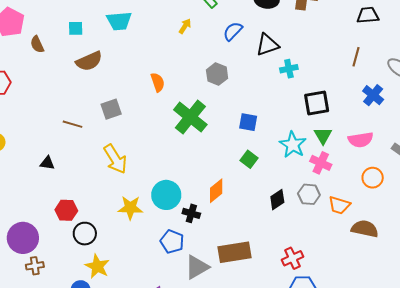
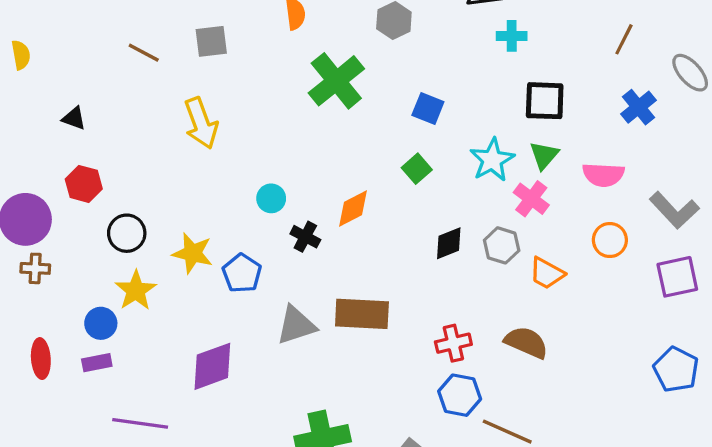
black triangle: (47, 163) -> (74, 118), moved
cyan circle: (166, 195) -> (271, 198), size x0.6
yellow star: (130, 208) -> (193, 253), moved
red hexagon: (66, 210) -> (84, 184), moved
brown semicircle: (365, 229) -> (526, 342), moved
blue pentagon: (172, 242) -> (242, 273), moved

